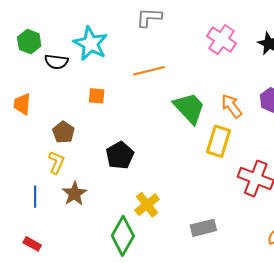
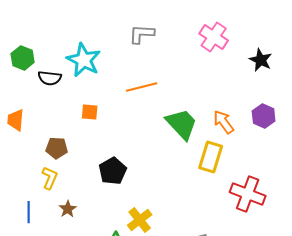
pink cross: (222, 40) -> (214, 37), moved
brown pentagon: (63, 132) -> (57, 148), turned -30
brown star: (75, 194) -> (68, 209), size x0.7

